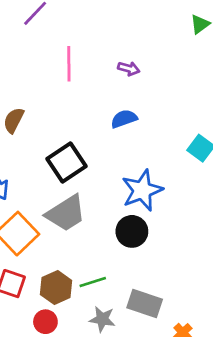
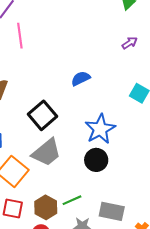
pink line: (69, 64) -> (20, 36), moved
purple arrow: (129, 69) -> (130, 43), moved, turned -42

